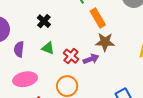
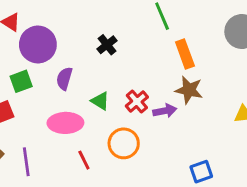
green triangle: (48, 48) -> (100, 101), moved

